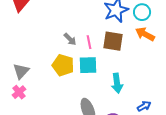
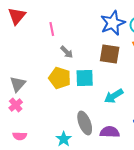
pink line: (89, 42) -> (52, 29), moved
cyan arrow: (117, 83) -> (114, 96), turned 66

